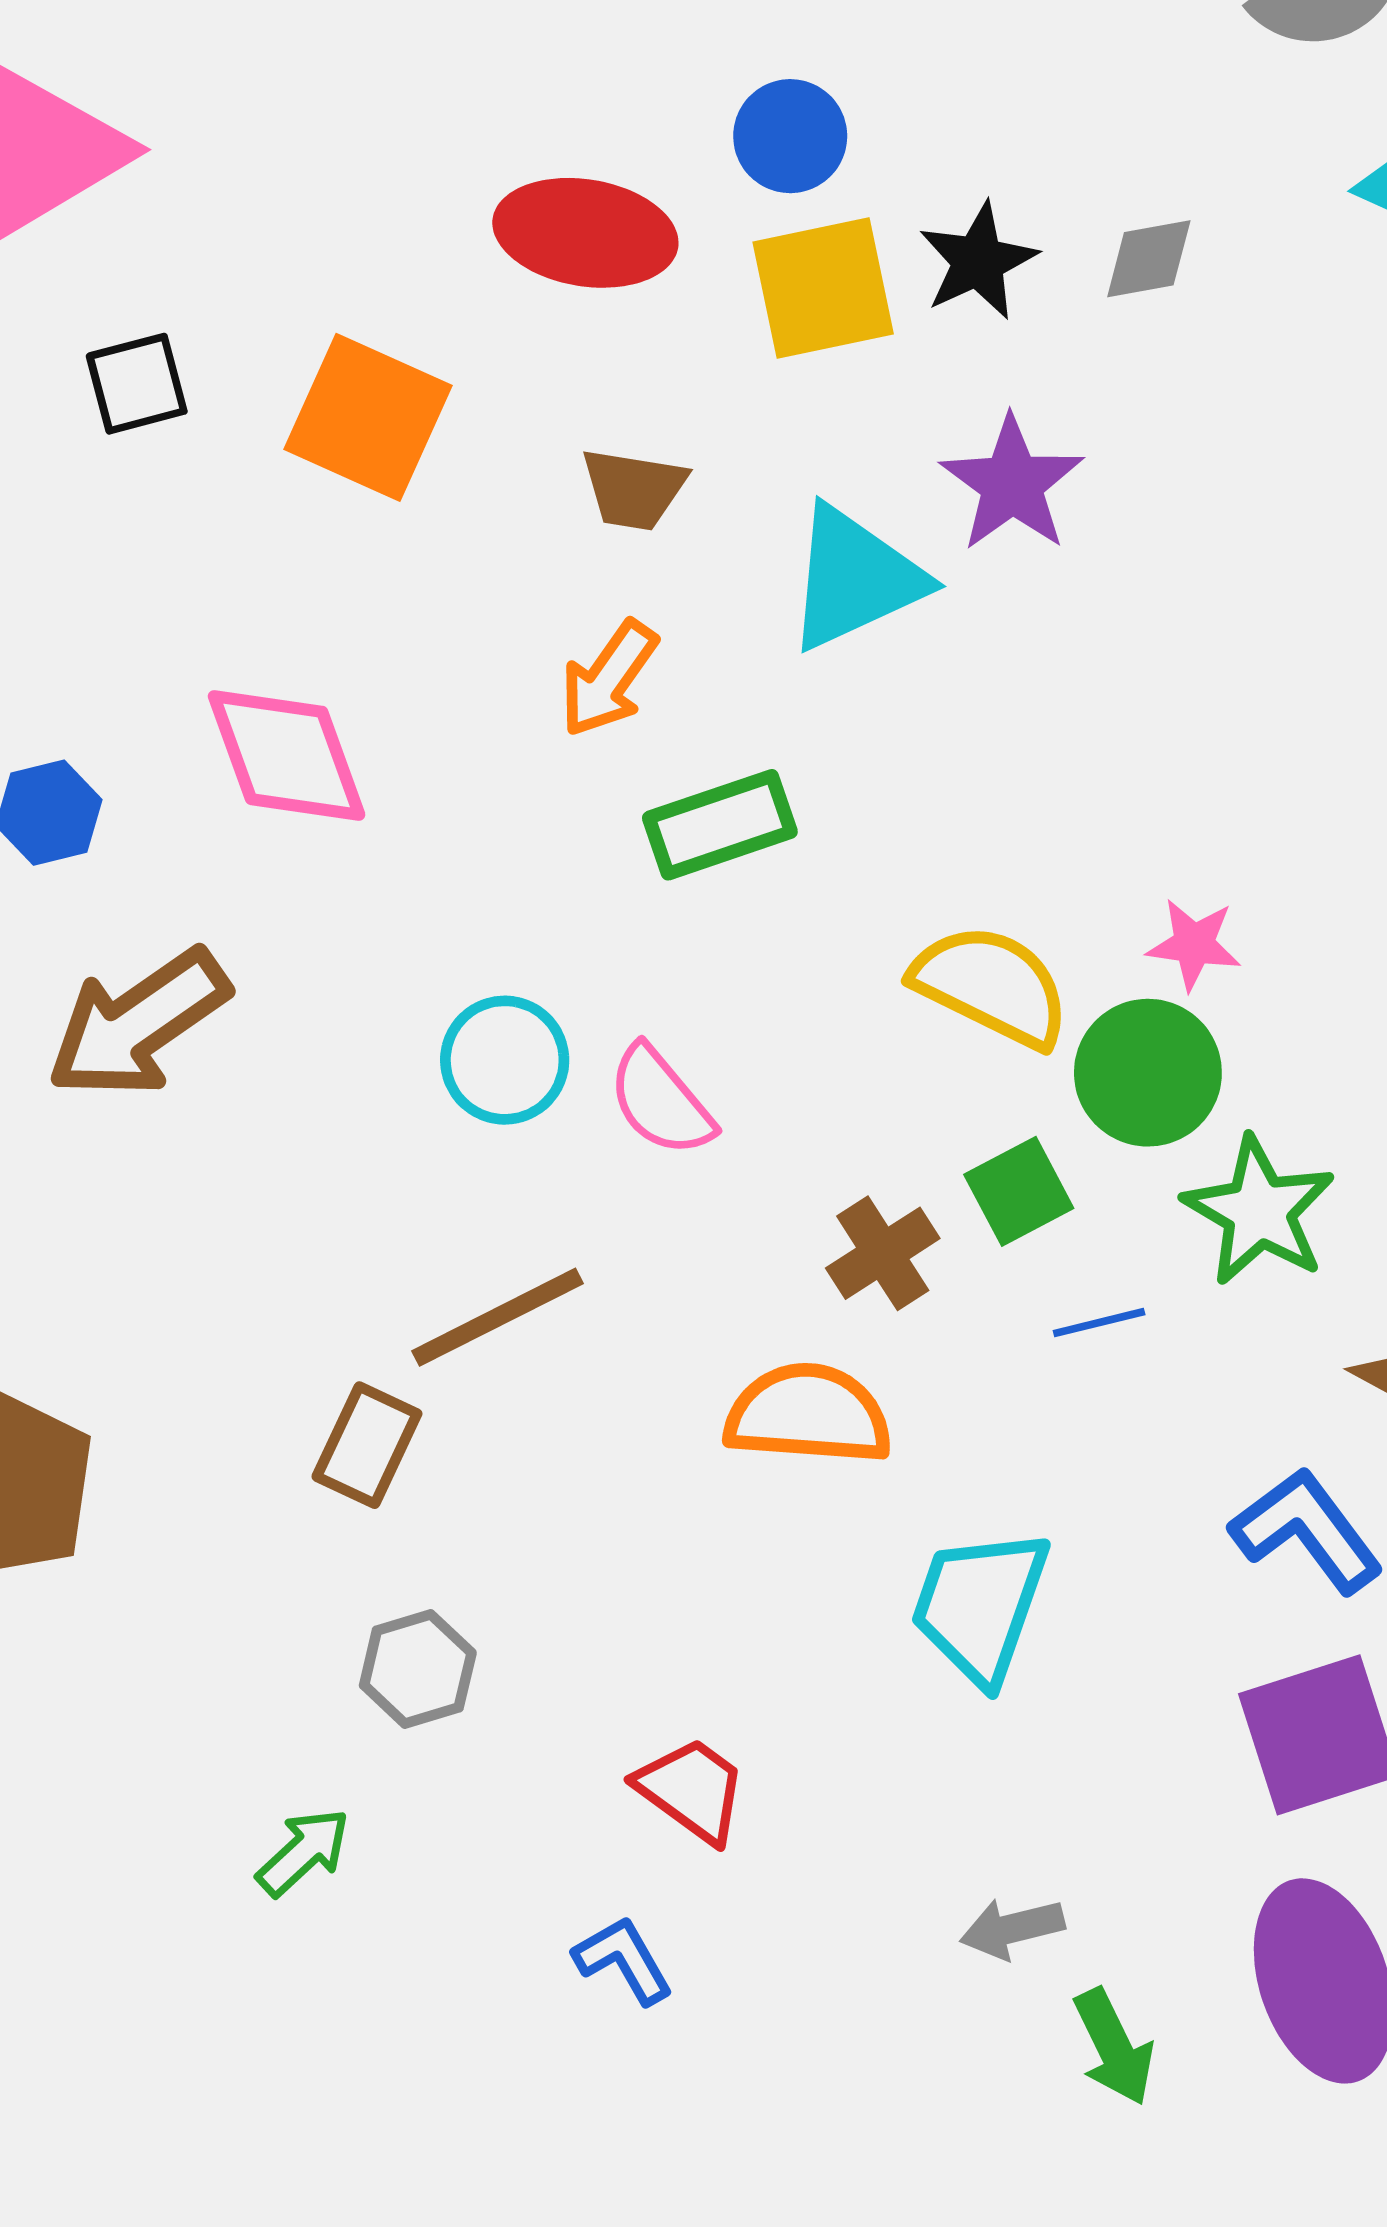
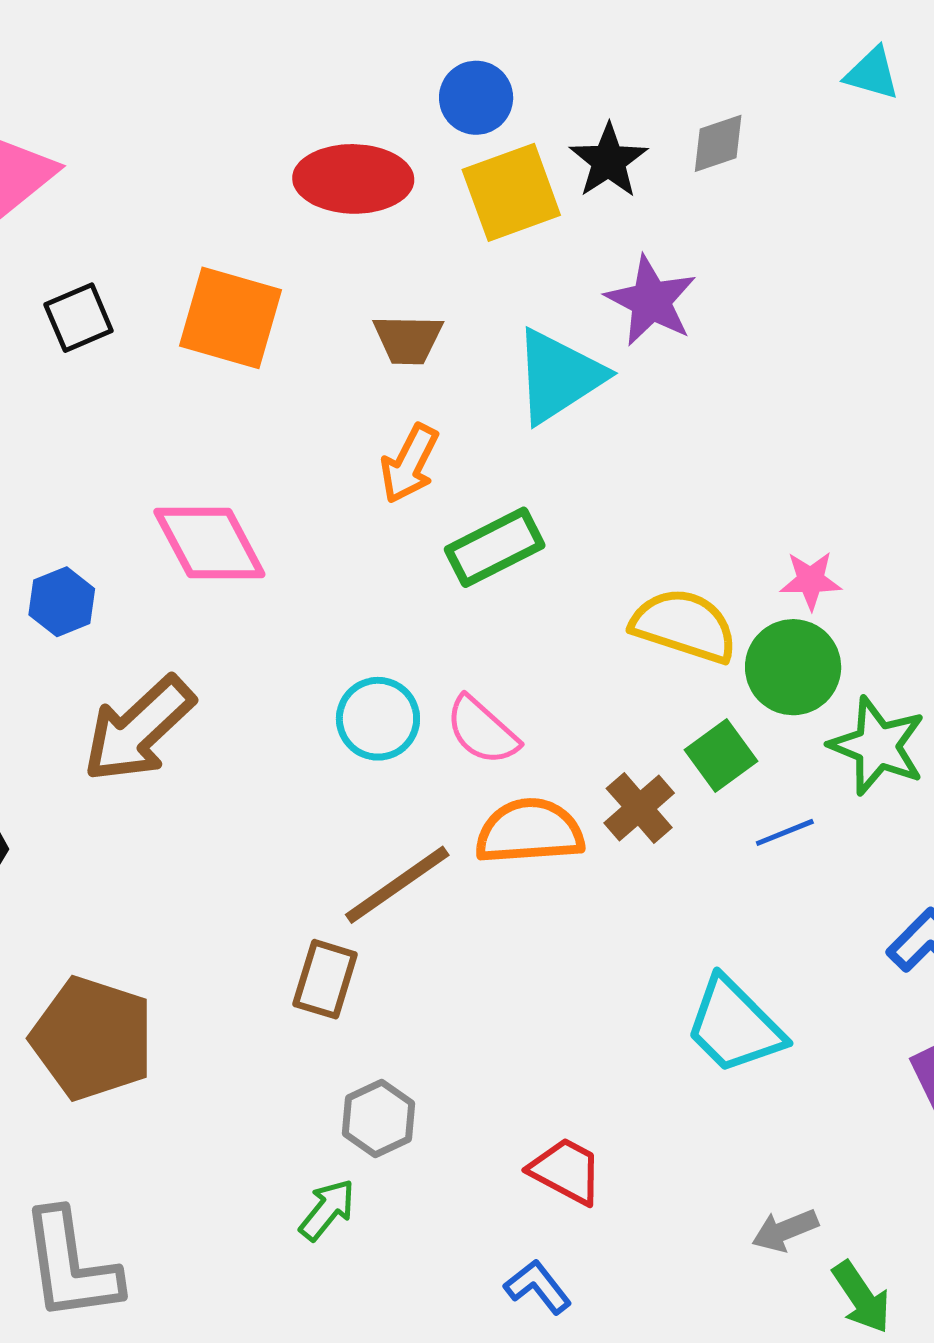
orange semicircle: (808, 1414) -> (529, 831), moved
cyan trapezoid: (980, 1606) -> (734, 1026), turned -56
green arrow: (303, 1852) -> (327, 1210), moved

